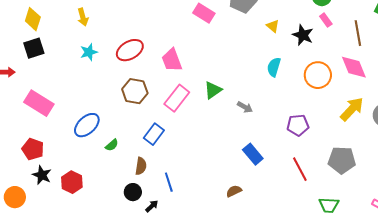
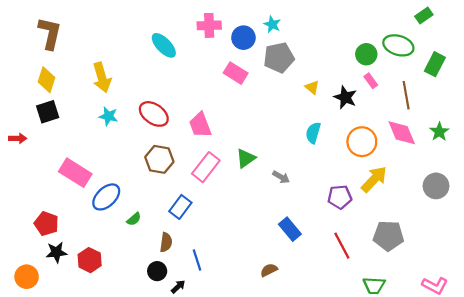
yellow arrow: (83, 17) -> (102, 77), size x1.5
red ellipse: (130, 50) -> (154, 114), turned 64
cyan star: (89, 52) -> (108, 116), turned 30
pink rectangle: (39, 103) -> (75, 173), moved
yellow arrow: (352, 109) -> (374, 179), moved
black star: (42, 175) -> (56, 252), turned -30

